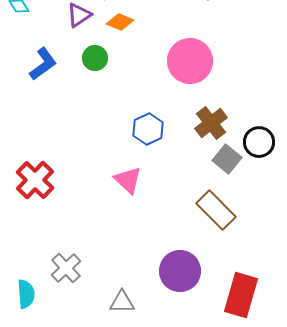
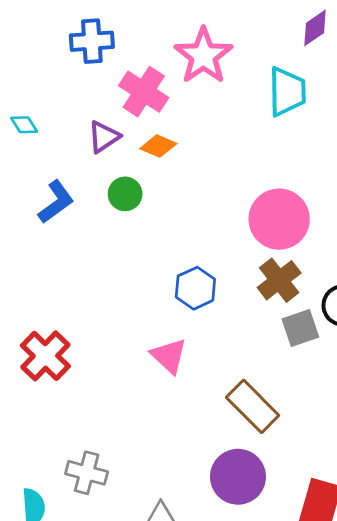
pink circle: (190, 61) -> (279, 219), moved
gray square: (227, 159) -> (300, 328), turned 32
brown rectangle: (216, 210) -> (253, 406), moved
gray cross: (66, 268) -> (87, 473), turned -32

